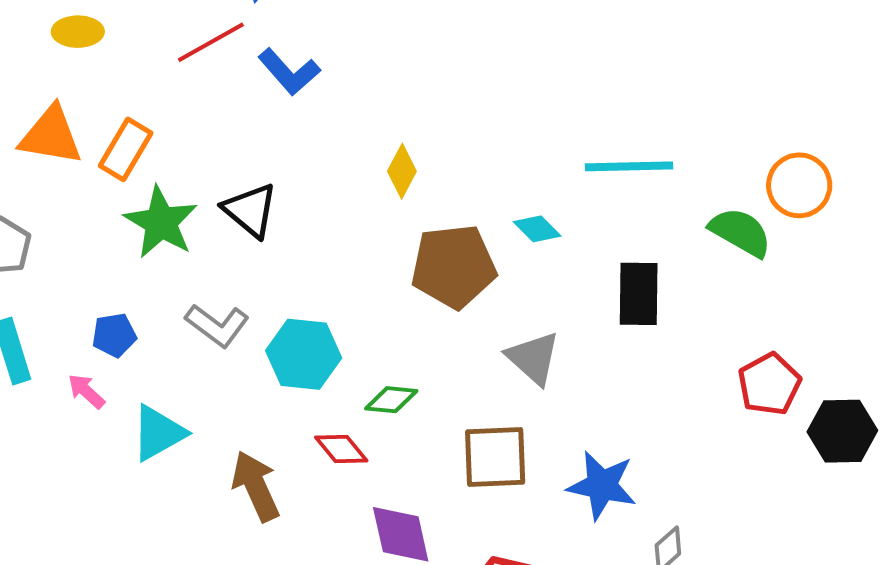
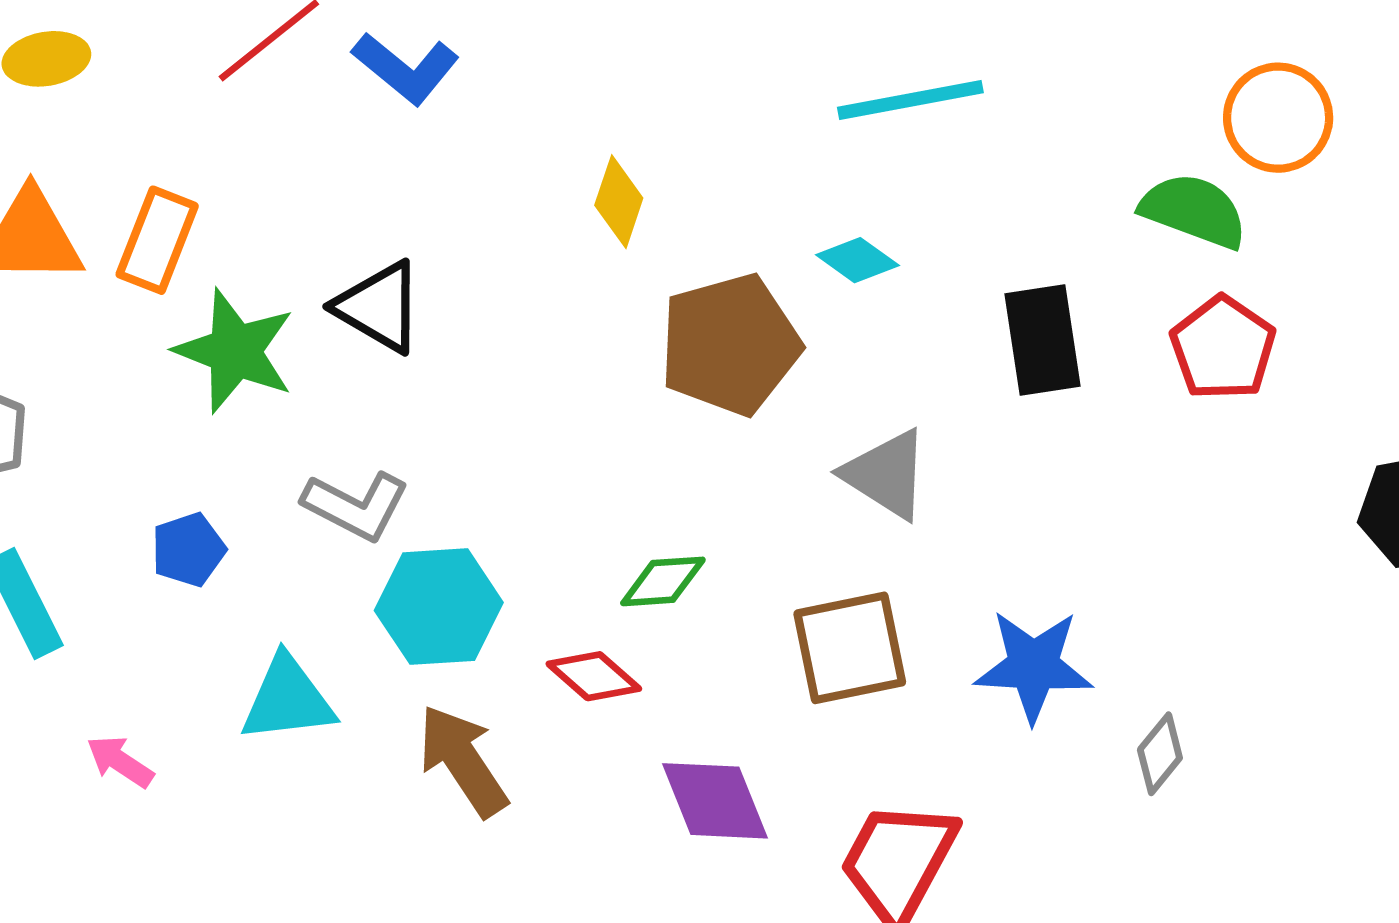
cyan line: (629, 166) -> (910, 100), moved
cyan hexagon: (304, 354) -> (439, 607), moved
red pentagon: (769, 384) -> (1223, 348), moved
pink arrow: (86, 391) -> (120, 762), moved
cyan triangle: (158, 433) -> (288, 699), turned 32

